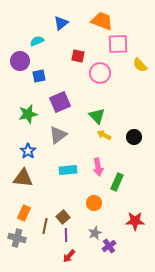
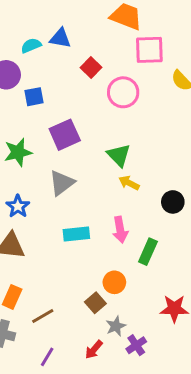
blue triangle: (61, 23) -> (60, 38), moved, turned 49
red square: (78, 56) -> (91, 67), turned 32
black circle: (134, 137) -> (173, 202), moved
brown square: (63, 217) -> (95, 303), moved
brown line: (45, 226) -> (43, 316), turned 49
purple line: (66, 235) -> (47, 357), moved, turned 32
red arrow: (69, 256) -> (94, 350), moved

